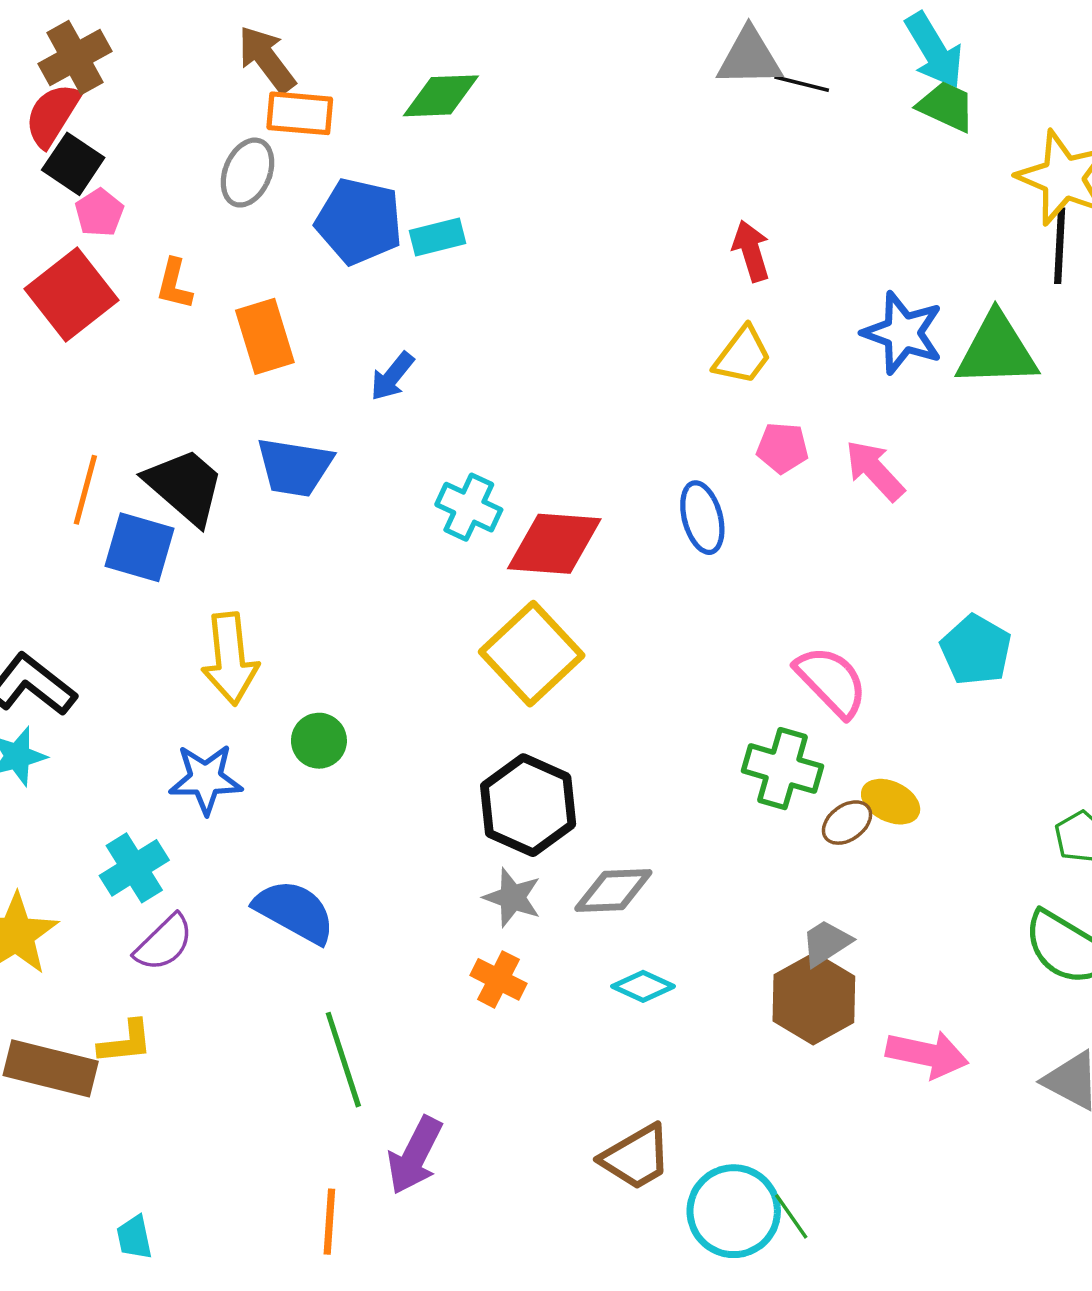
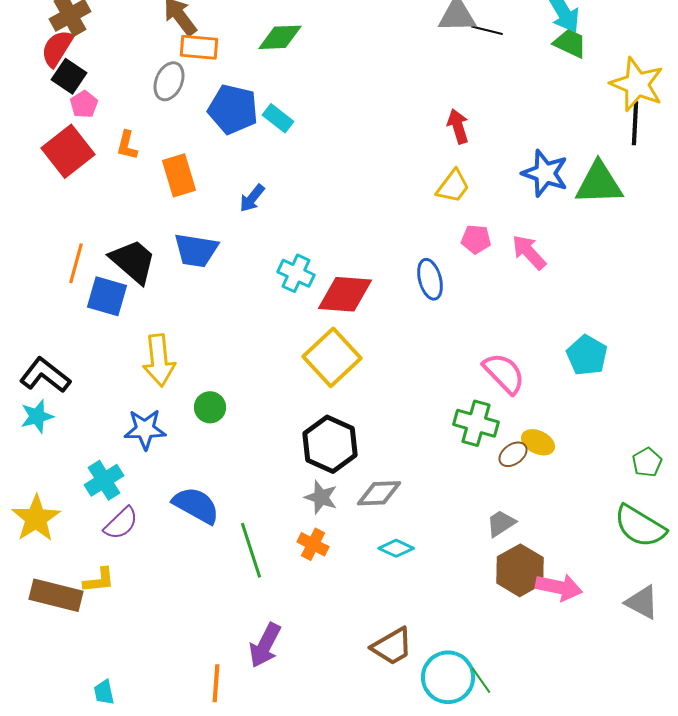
cyan rectangle: (437, 237) -> (278, 118), turned 52
brown hexagon: (814, 999) -> (520, 570), moved
green line: (343, 1060) -> (251, 550), moved

